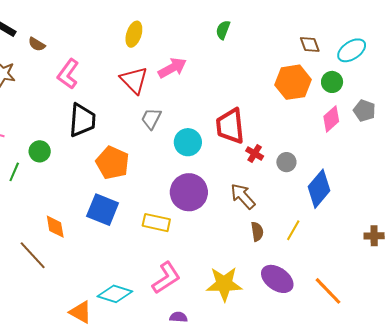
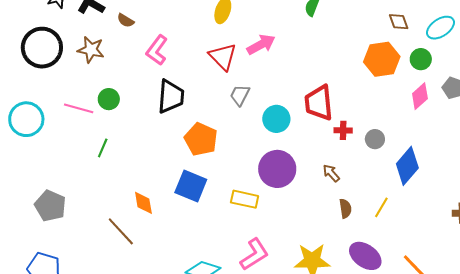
green circle: (40, 151) -> (109, 99), moved
red cross: (255, 153) -> (343, 130), turned -30
brown arrow: (243, 196) -> (331, 173), size x0.7

